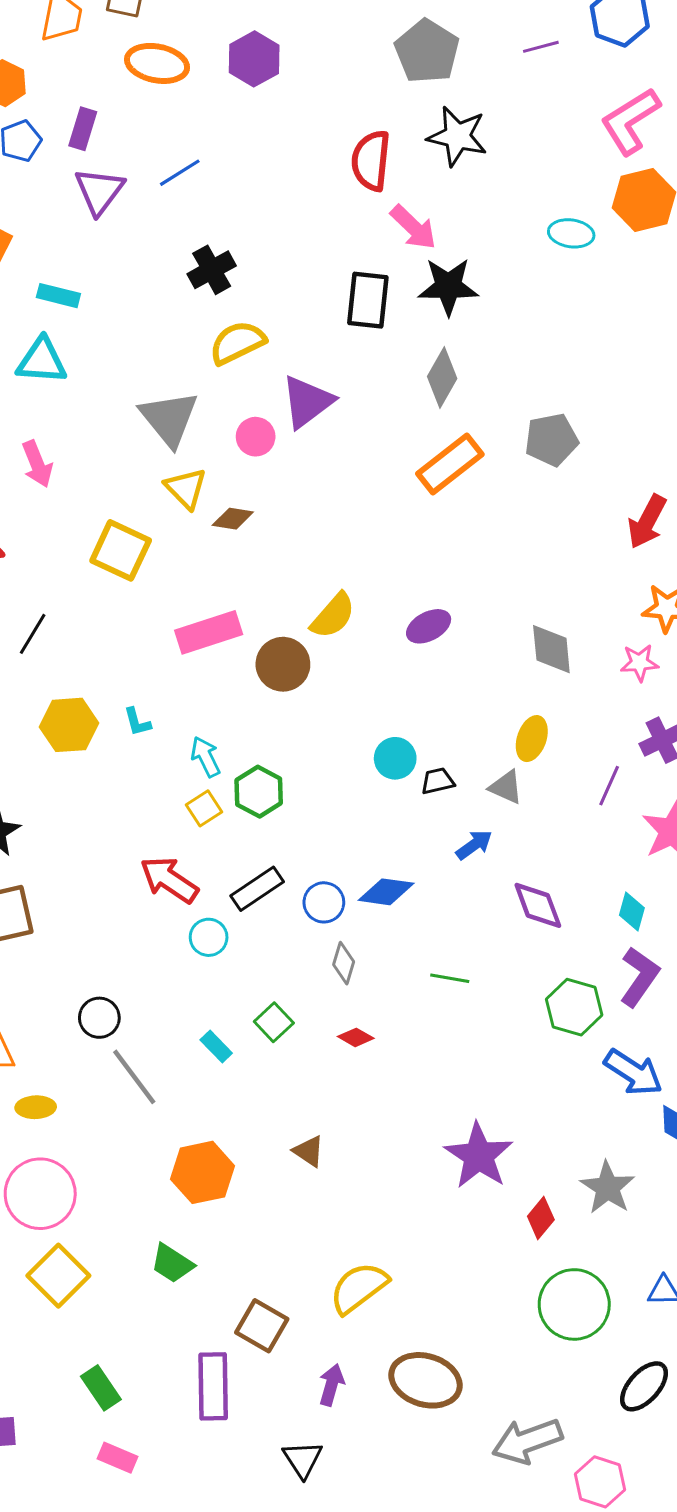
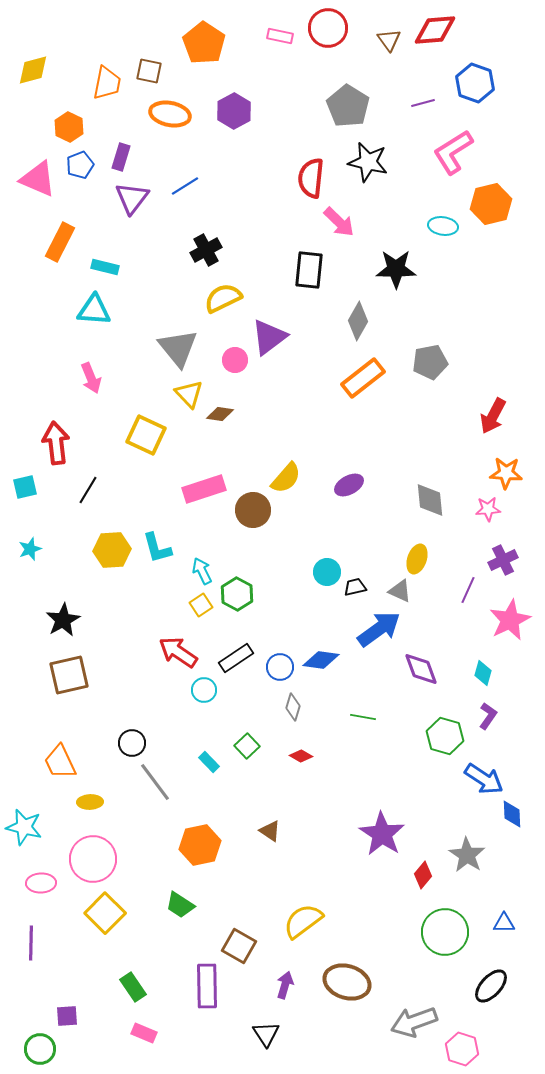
pink L-shape: (630, 121) -> (453, 152), moved
black star: (448, 286) -> (396, 269), moved
cyan L-shape: (137, 722) -> (157, 548), size x1.6
blue arrow: (474, 845) -> (379, 629), size x1.8
purple L-shape: (639, 977) -> (488, 716), size x0.7

